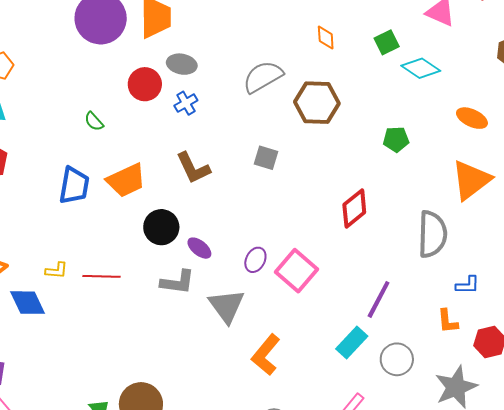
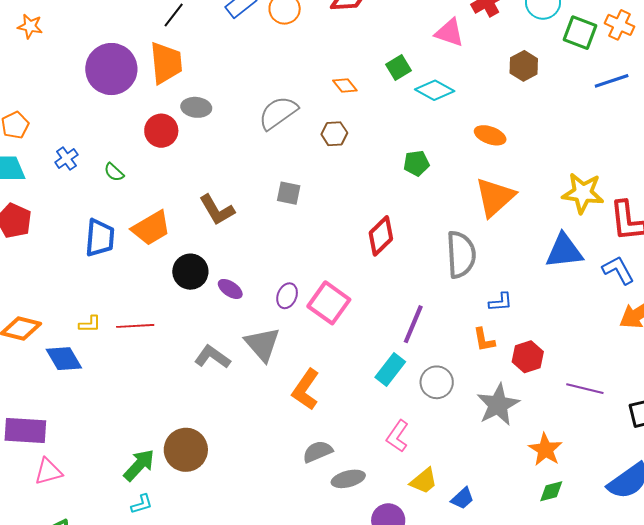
orange diamond: (326, 38) -> (345, 86), moved, turned -30
blue cross: (186, 103) -> (66, 159), moved
brown hexagon: (317, 103) -> (334, 134), size x0.6
gray L-shape: (178, 282) -> (212, 357), moved, turned -147

